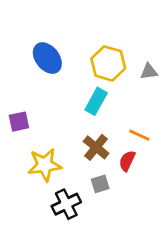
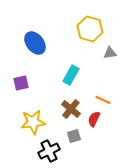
yellow hexagon: (108, 63) -> (90, 29), moved
purple square: (19, 122) -> (21, 83), moved

